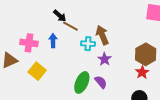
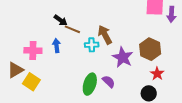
purple star: (105, 59) -> (123, 57), moved, size x1.5
yellow square: (37, 71) -> (31, 82), moved
red star: (142, 72) -> (157, 74), moved

